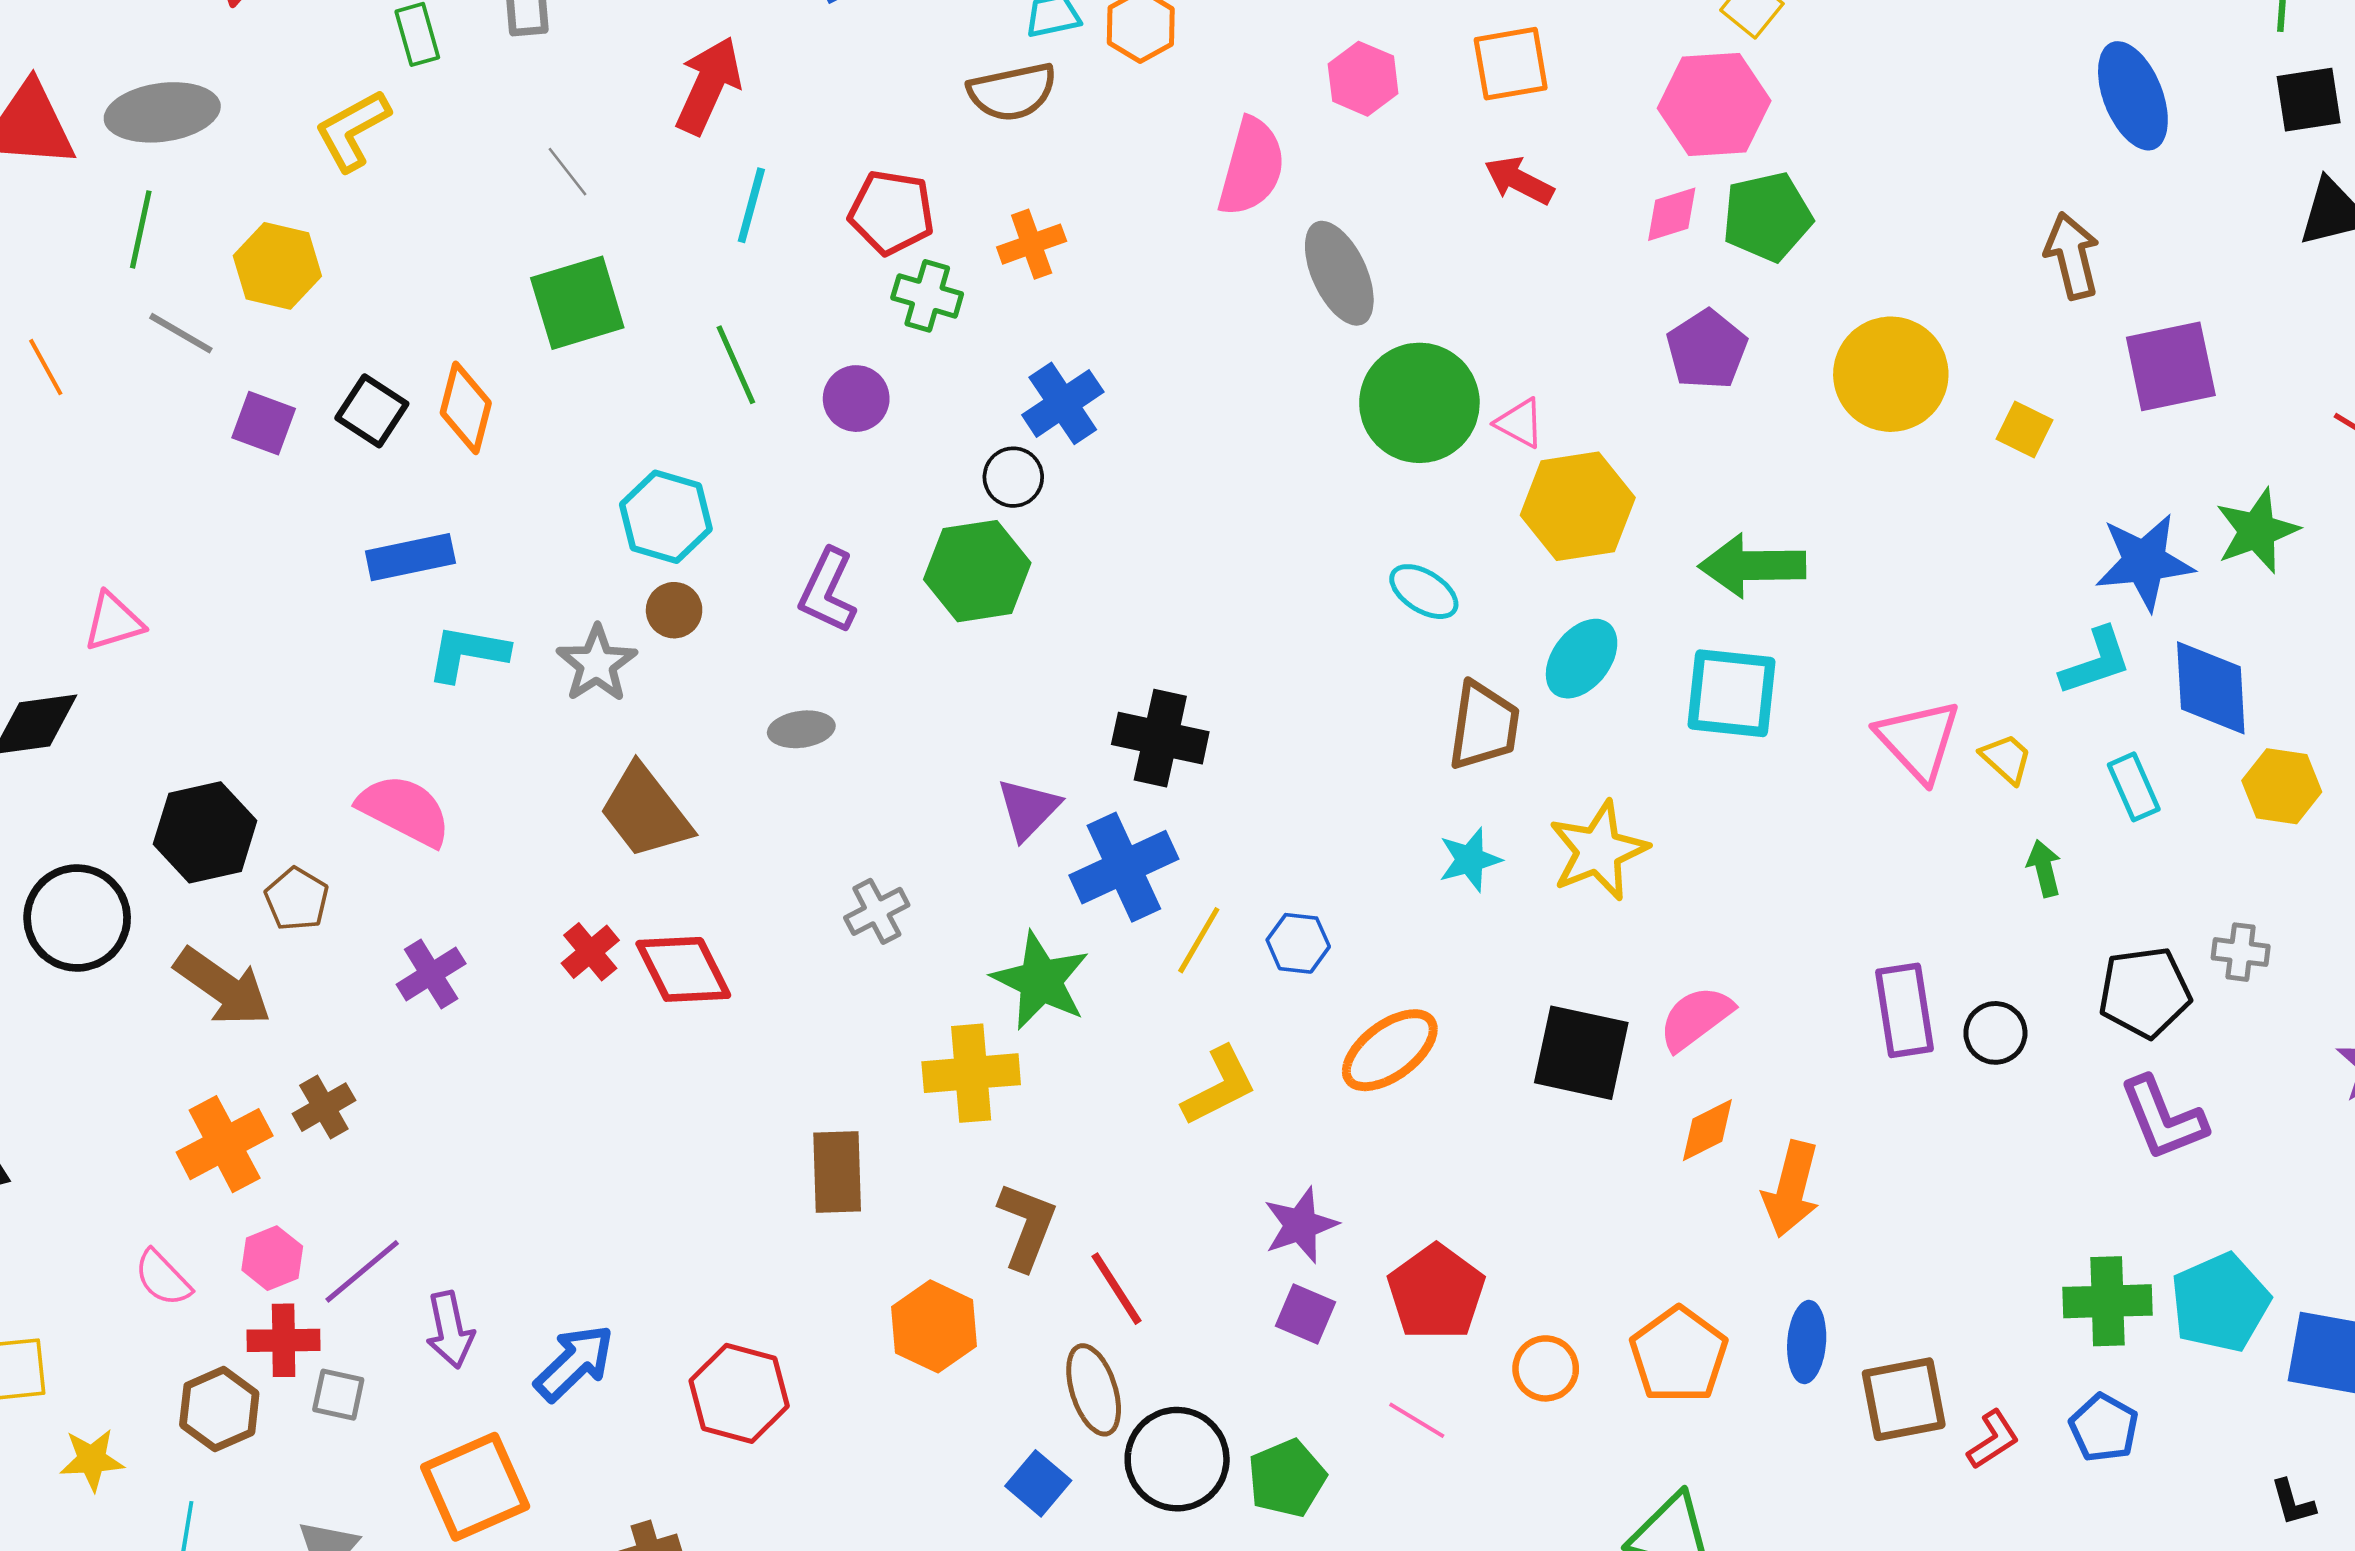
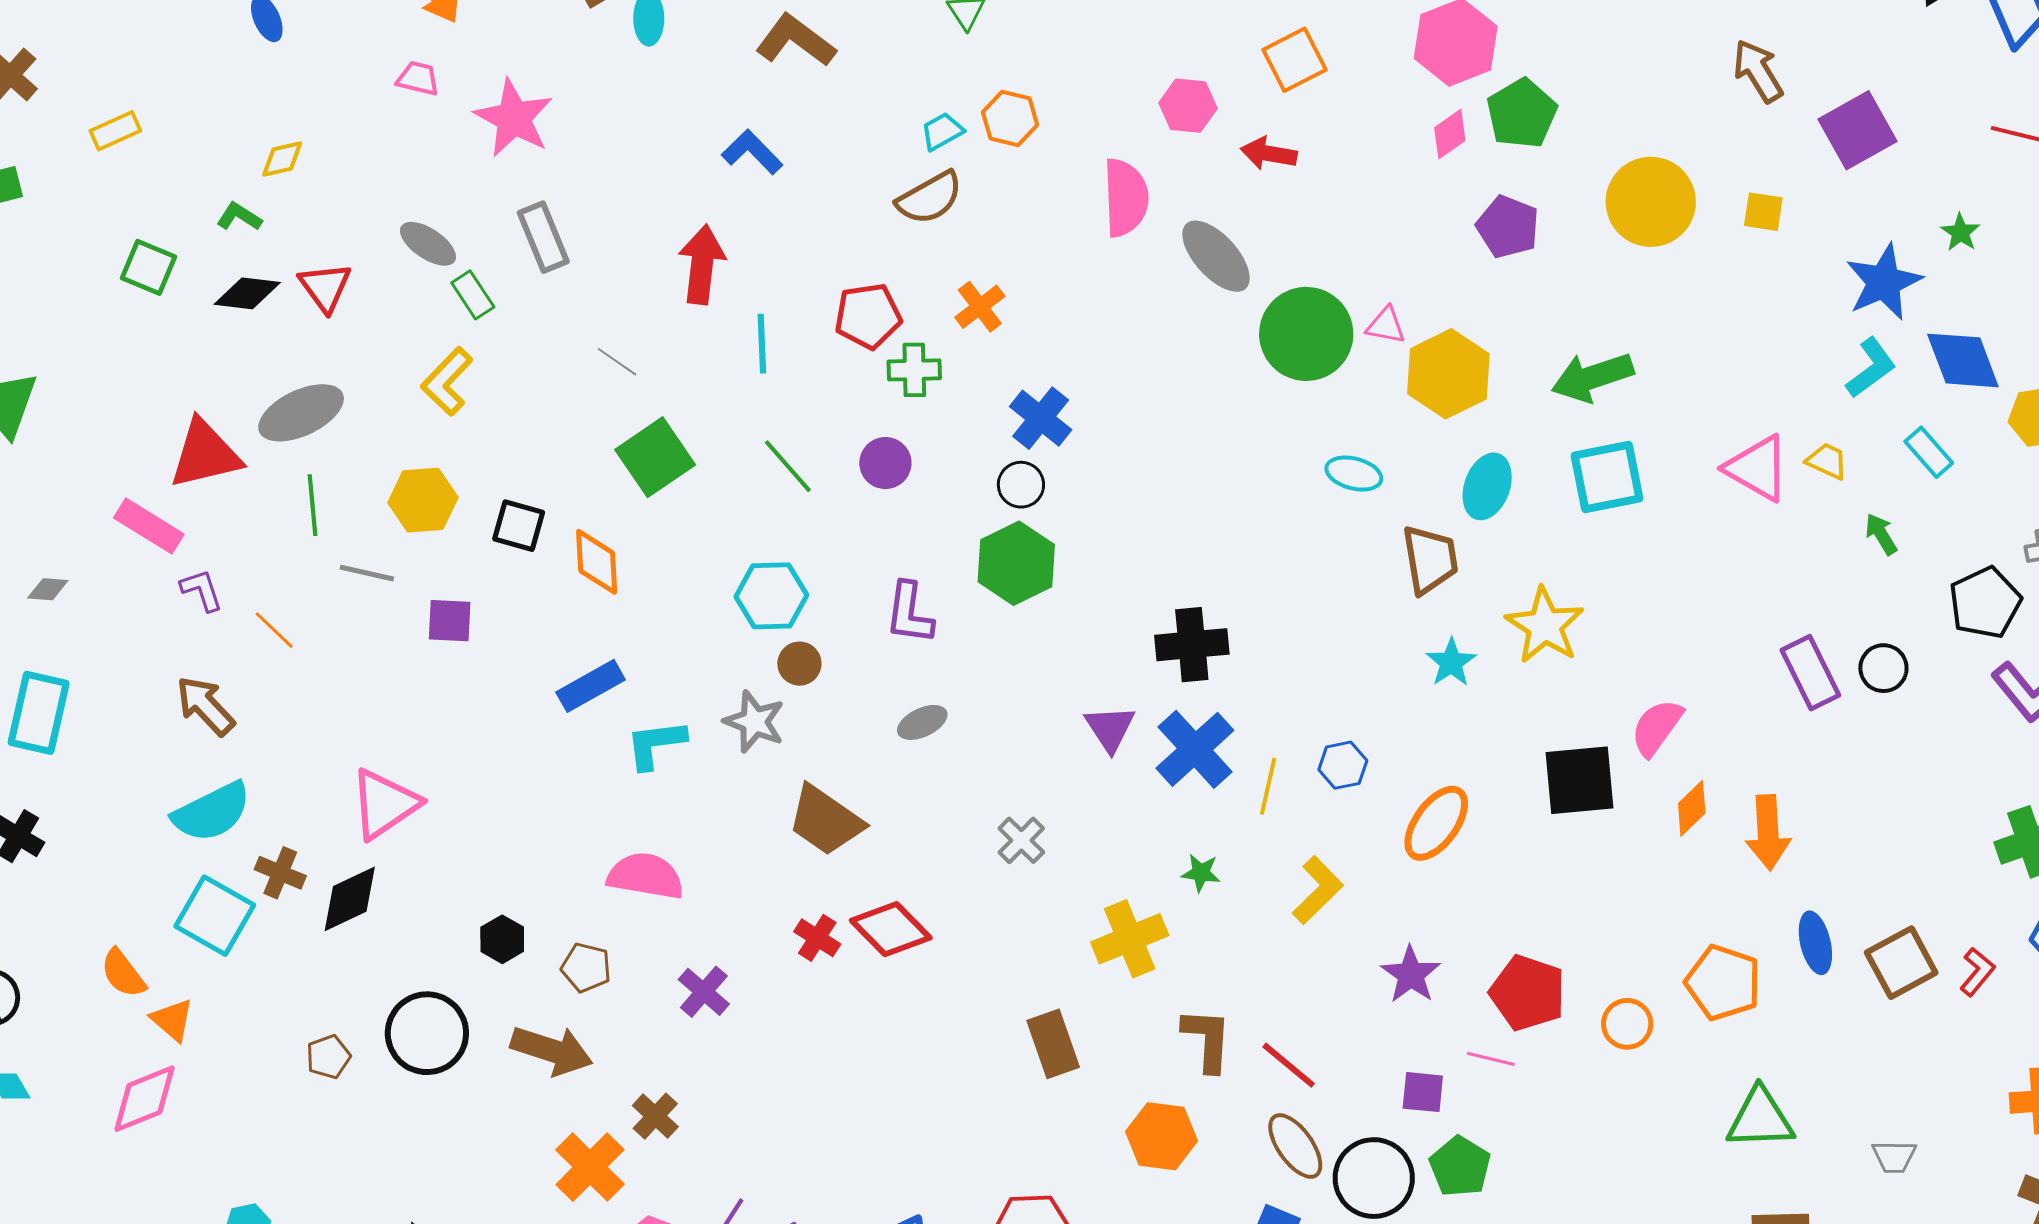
red arrow: (1519, 180) -> (1269, 153), moved
black square: (372, 411) -> (519, 526), moved
green star: (2257, 531) -> (1960, 232), size x0.6
pink triangle: (113, 622) -> (384, 804), size x1.5
black hexagon: (205, 832) -> (502, 939), size x0.6
green star: (1041, 981) -> (1201, 873), moved, size x0.5
purple square: (1306, 1314) -> (1423, 1092), moved
pink line: (1417, 1420) -> (1491, 1059), moved

